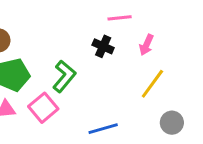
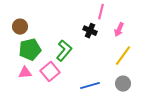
pink line: (120, 18) -> (101, 12), turned -70
gray circle: (172, 123) -> (123, 84), moved

